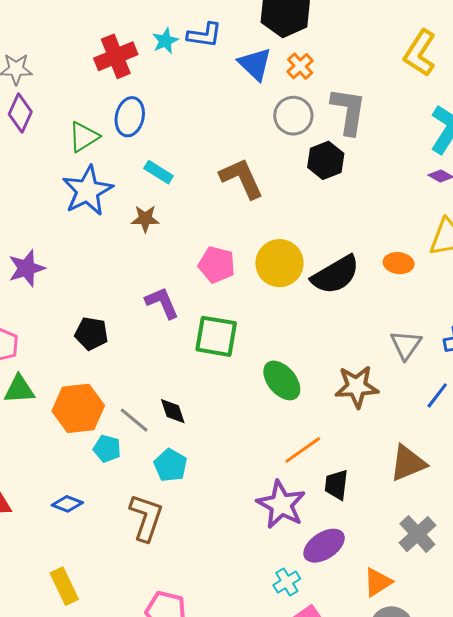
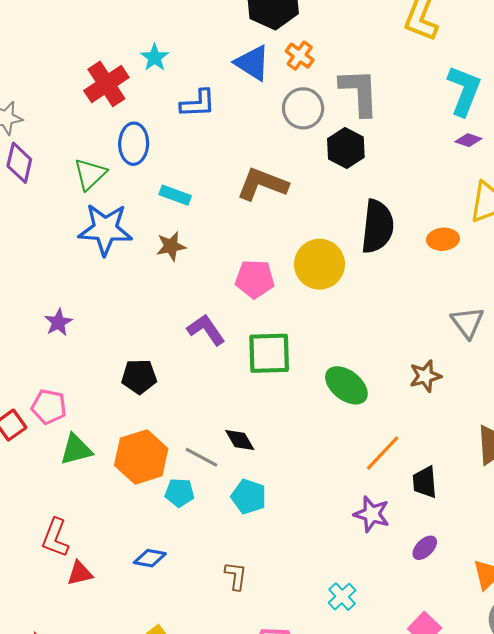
blue L-shape: (204, 35) -> (198, 104), moved
brown L-shape: (242, 178) -> (262, 184), turned -33
blue star: (87, 191) -> (105, 229), turned -30
purple star: (27, 268) -> (58, 322), size x0.7
black semicircle: (335, 275) -> (377, 226), moved, turned -42
brown star: (357, 387) -> (425, 376), size x0.7
purple star: (281, 505) -> (372, 514), size x0.7
brown L-shape: (146, 518) -> (236, 576), moved, size x0.6
purple ellipse: (324, 546) -> (425, 548), size x0.6
cyan cross: (287, 582) -> (342, 597), moved

